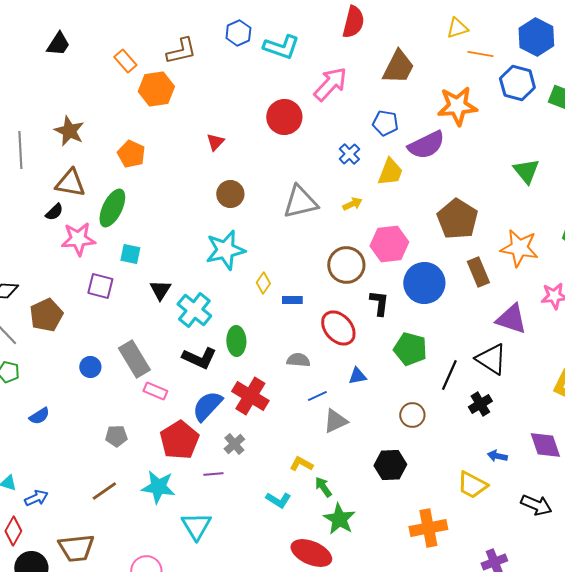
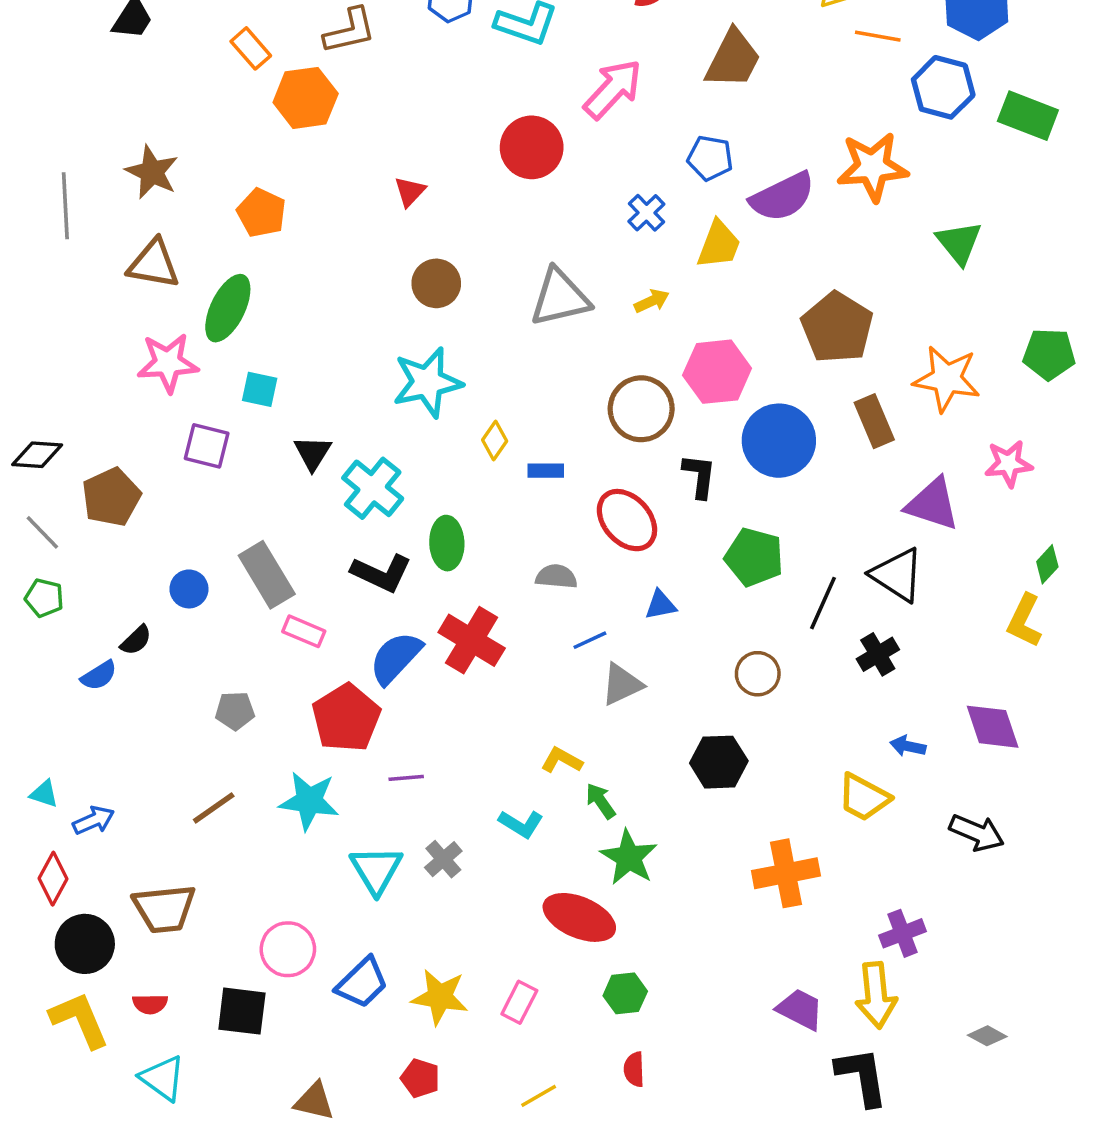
orange star: (457, 106) -> (872, 167), moved
black semicircle: (54, 212) -> (136, 640), moved
gray cross: (234, 444) -> (443, 859), moved

